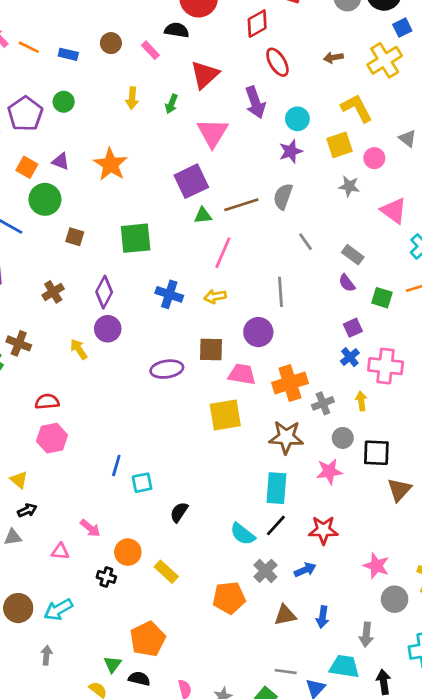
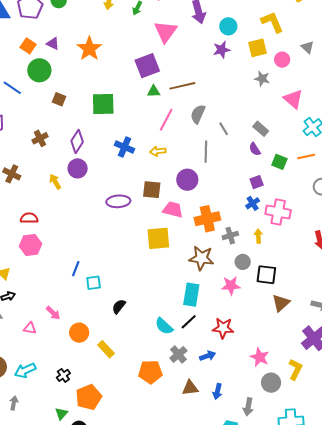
gray semicircle: (283, 197) -> (198, 114), moved
gray line: (306, 242) -> (224, 129), moved
black cross: (106, 577) -> (63, 375), moved, turned 32

